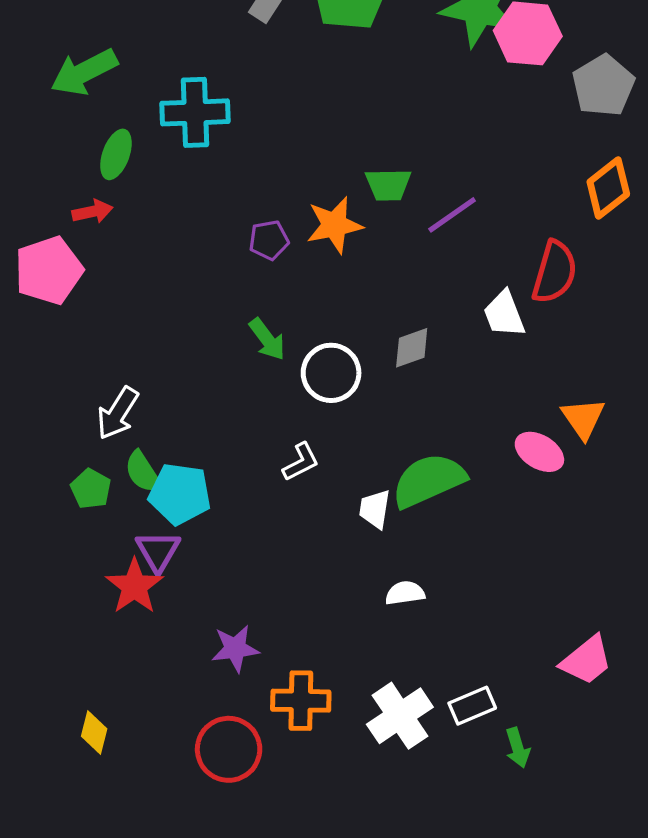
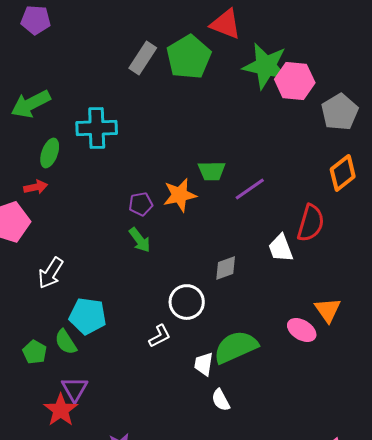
green arrow: (267, 339) -> (140, 240), moved
white circle: (331, 373) -> (187, 302), moved
white arrow: (118, 413) -> (51, 273), moved
cyan pentagon: (180, 494) -> (88, 316), moved
white semicircle: (405, 593) -> (221, 400), moved, turned -110

